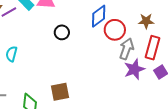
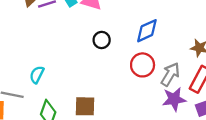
red circle: (115, 30) -> (143, 65), moved
cyan semicircle: (12, 54) -> (37, 75), moved

